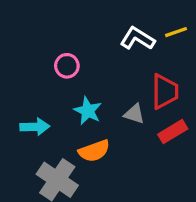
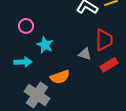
pink circle: (67, 66) -> (26, 26), moved
cyan star: (88, 111) -> (45, 45), moved

